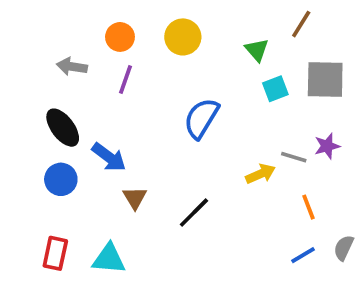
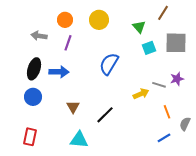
black ellipse: (63, 128) -> (34, 69), turned 55
blue arrow: (109, 157) -> (59, 72), moved, turned -36
gray semicircle: (344, 248) -> (185, 124), moved
cyan triangle: (109, 259) -> (79, 140), moved

